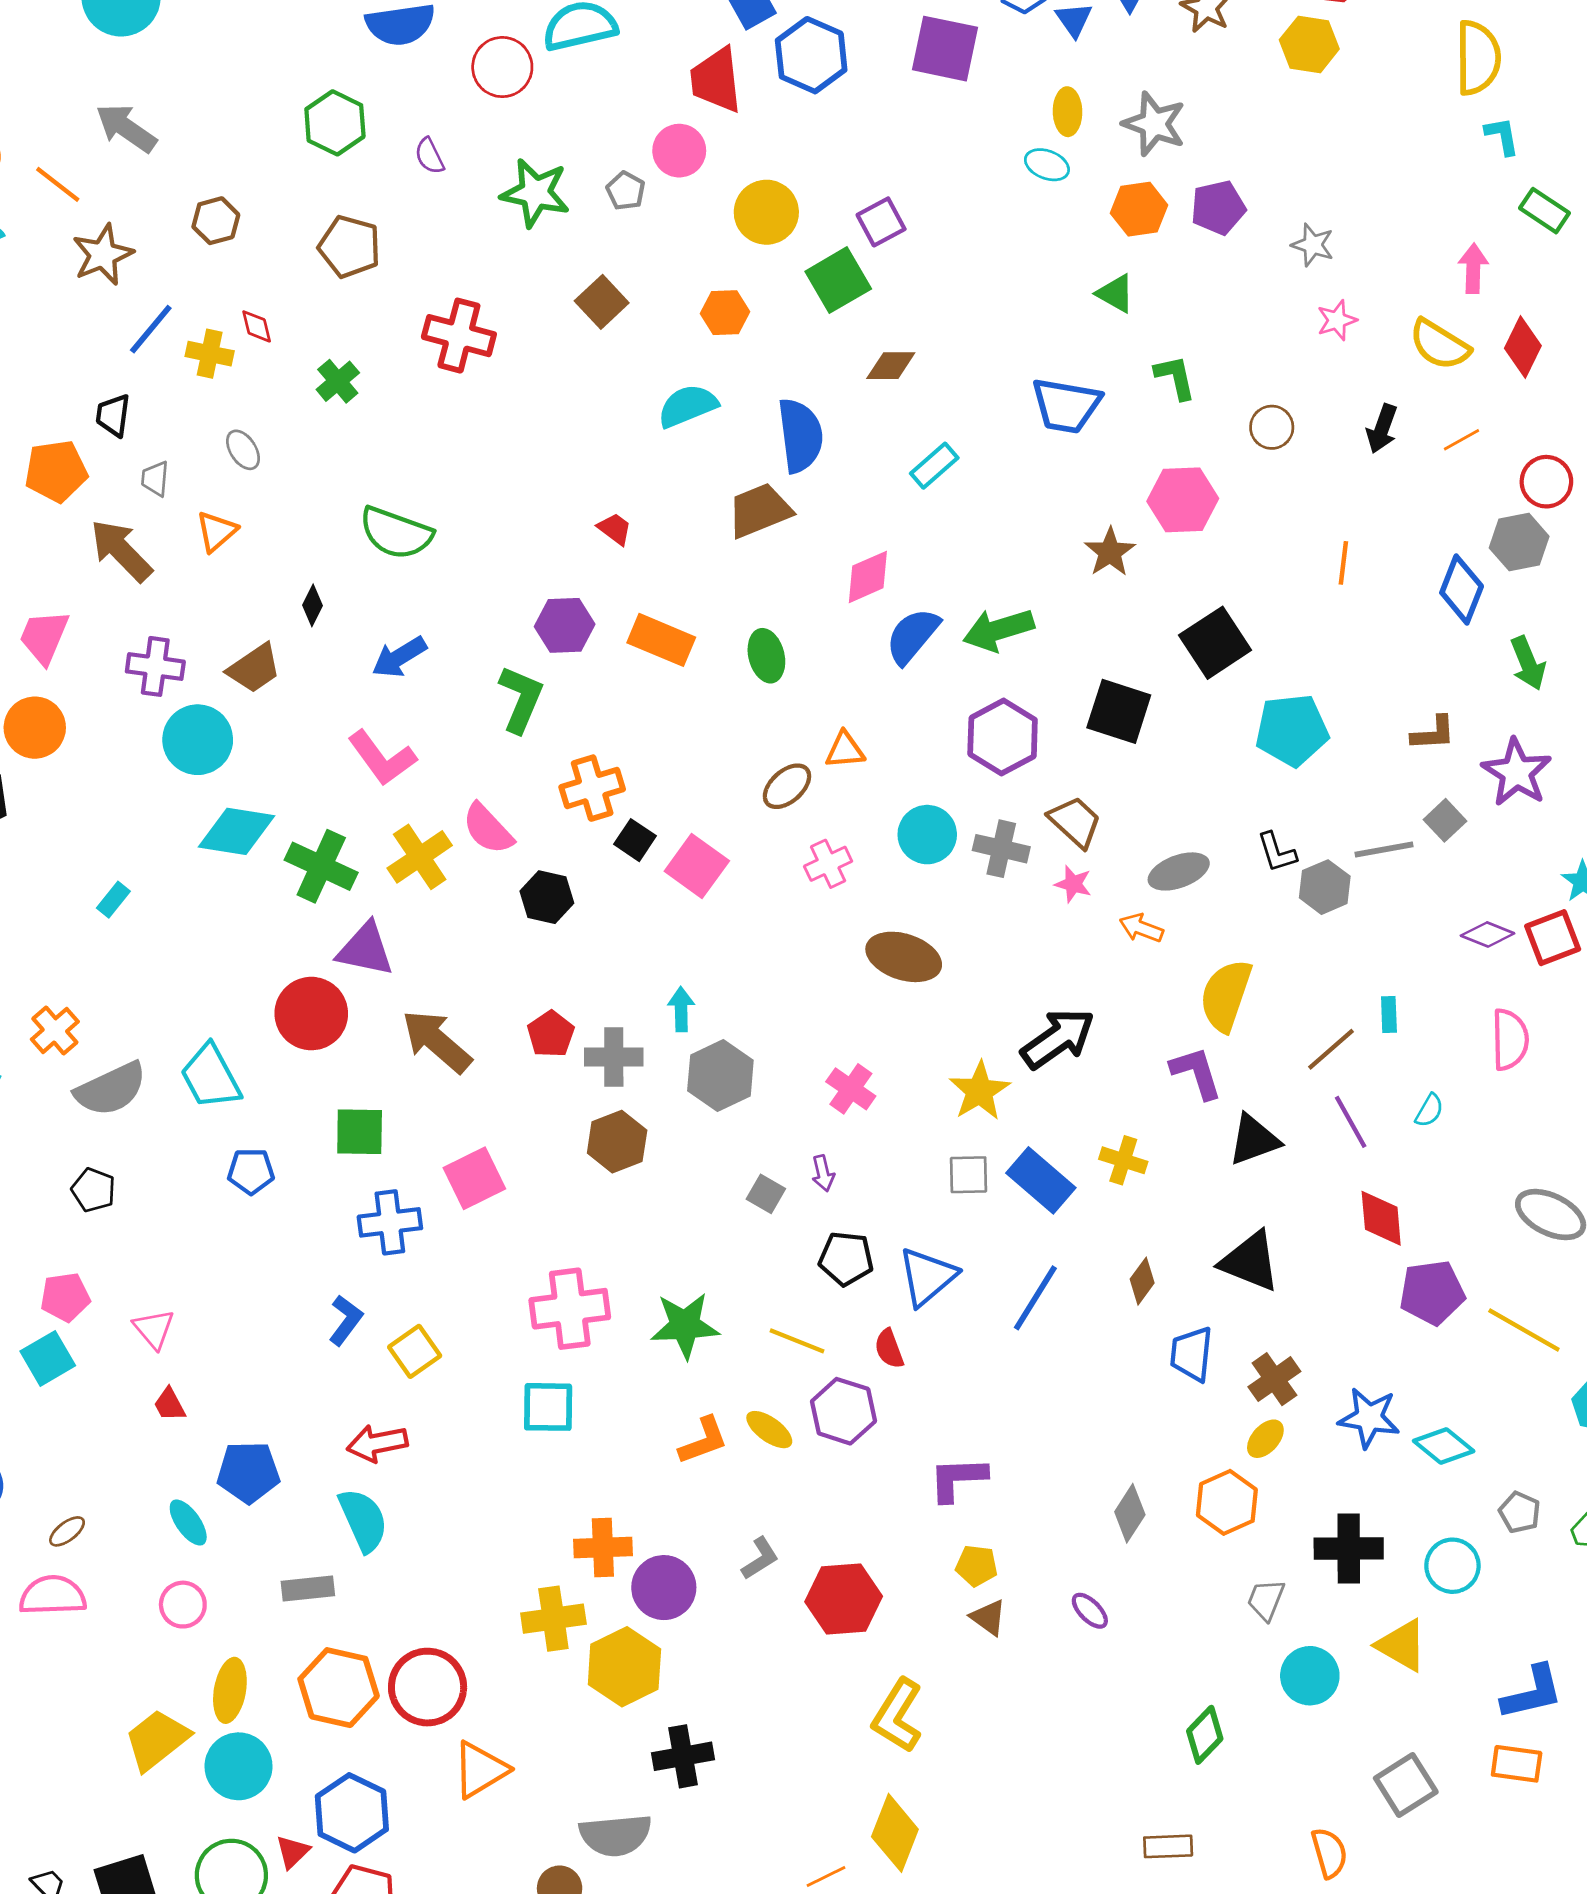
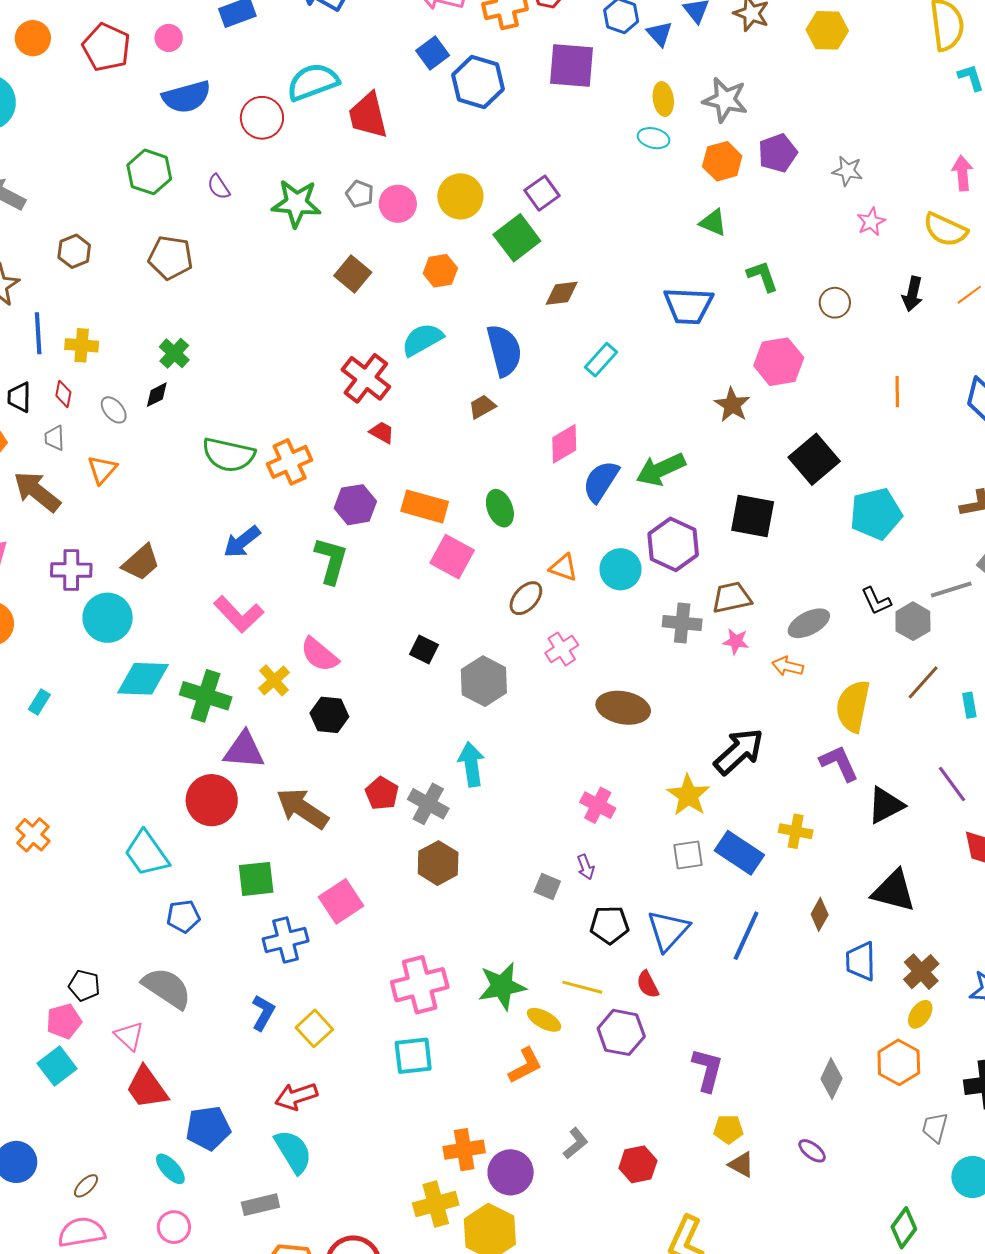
red trapezoid: (716, 80) -> (368, 115), moved
pink circle: (679, 151) -> (398, 204), moved
red diamond: (257, 326) -> (63, 394), moved, turned 32
blue line: (151, 329) -> (38, 333), turned -36
red cross: (459, 336) -> (366, 378), moved, turned 30
brown trapezoid: (759, 510) -> (482, 407), size x0.6
black diamond: (313, 605) -> (157, 395), moved, turned 44
orange triangle: (845, 750) -> (563, 568), turned 32
orange cross: (592, 788) -> (290, 462), moved
brown trapezoid: (1075, 822) -> (732, 598), turned -48
cyan circle: (927, 835) -> (621, 569), moved
yellow cross: (420, 857) -> (274, 680), size x0.7
pink square: (697, 866) -> (452, 557), moved
black hexagon: (547, 897) -> (329, 715), moved
cyan rectangle: (113, 900) -> (39, 702), moved
cyan arrow: (681, 1009) -> (471, 764), size x1.4
brown line: (1331, 1049) -> (923, 682), moved
gray cross: (614, 1057) -> (428, 804), turned 36
gray hexagon: (720, 1076) -> (484, 681), moved
gray semicircle: (111, 1089) -> (167, 988), moved, turned -114
black pentagon: (93, 1190) -> (84, 985), moved
red trapezoid: (170, 1405) -> (147, 1088), size x1.8
yellow ellipse: (769, 1430) -> (544, 1020), moved
purple L-shape: (958, 1479) -> (707, 1070), turned 114
red hexagon: (844, 1599) -> (638, 1164), size x0.7

